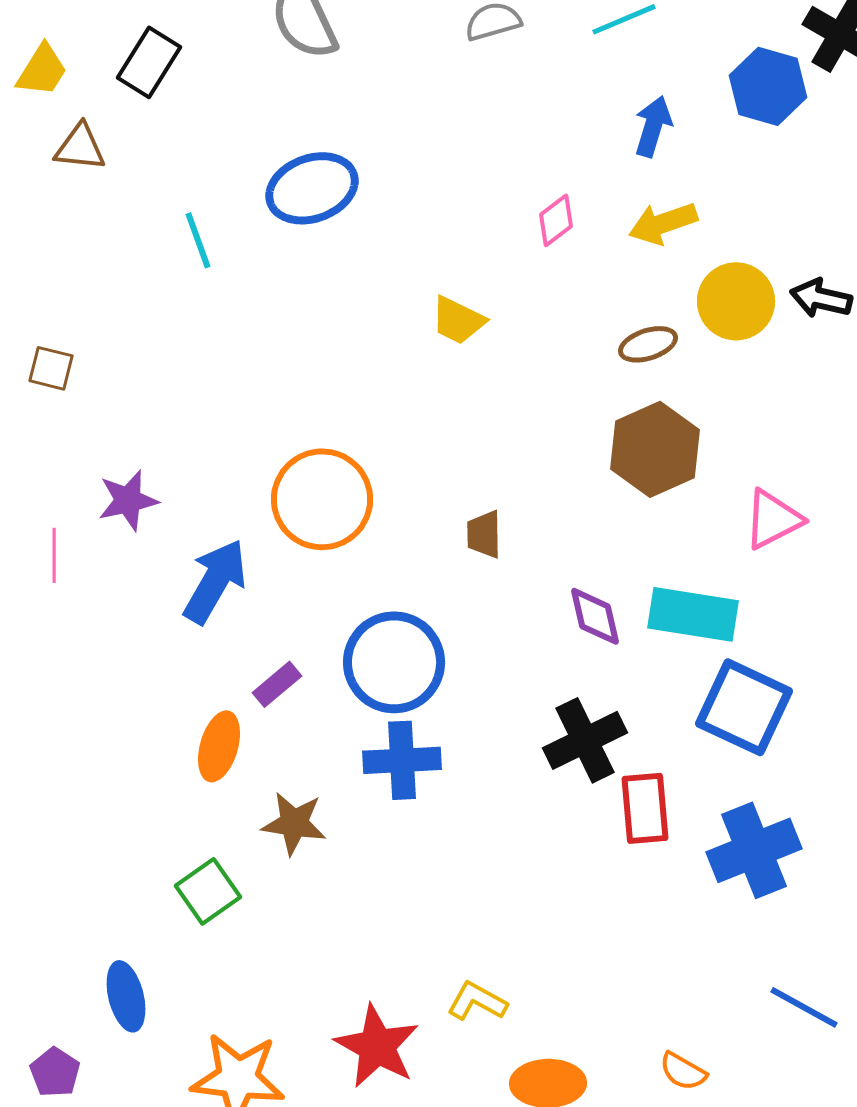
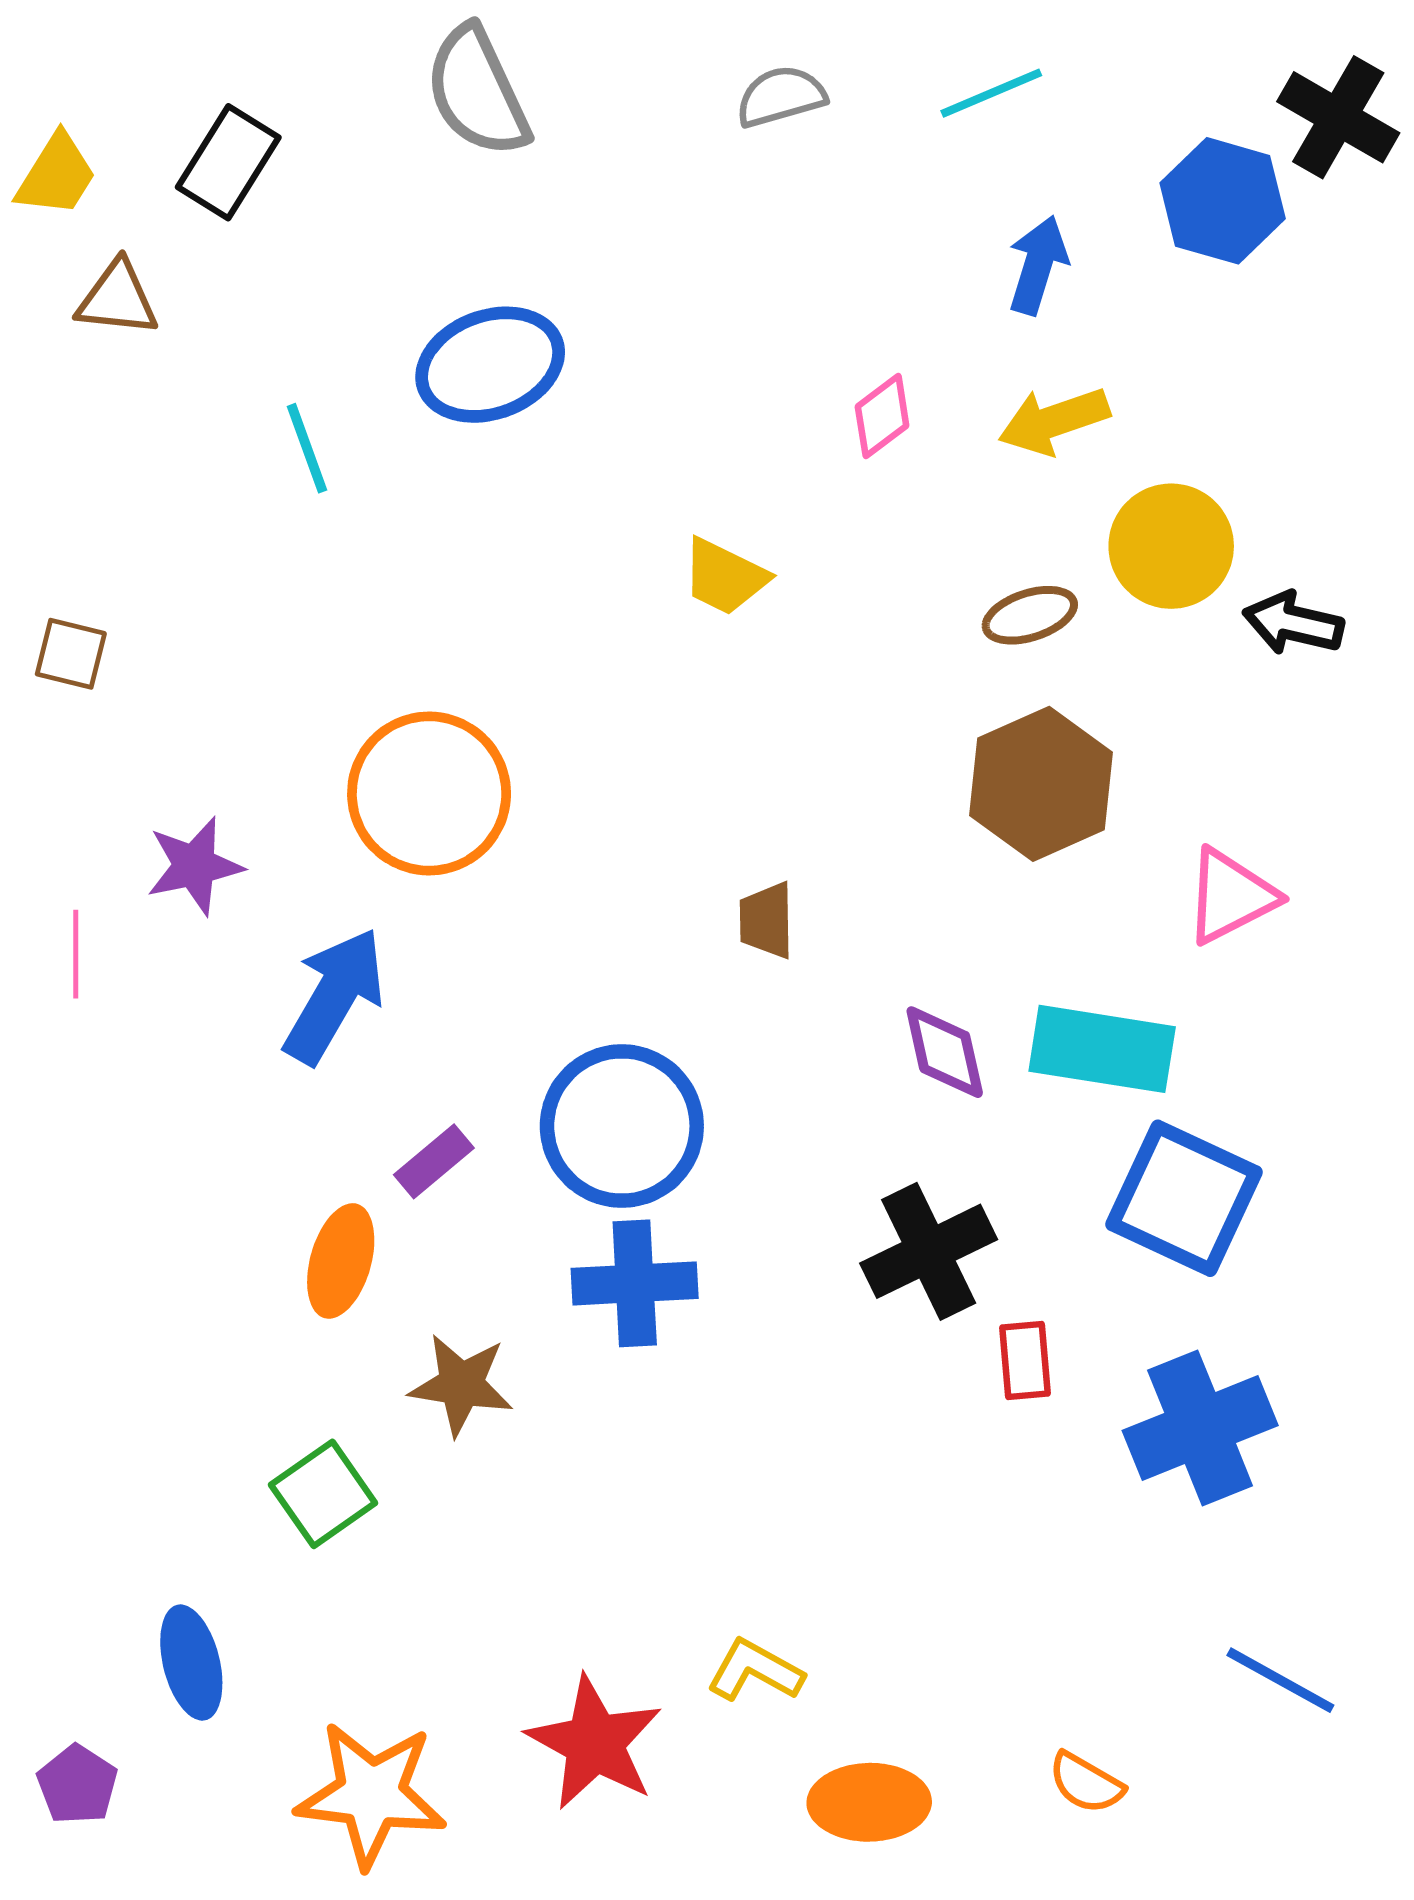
black arrow: (821, 298) -> (1293, 623), moved
orange circle: (322, 499) -> (429, 794), moved
red rectangle: (645, 808) -> (1025, 1361), size x0.7

